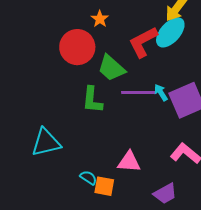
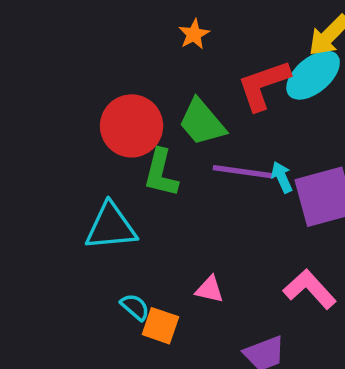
red circle: (77, 47) -> (132, 126), moved
cyan triangle: (46, 142) -> (111, 227), moved
pink triangle: (129, 162) -> (210, 289), size x0.7

